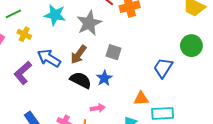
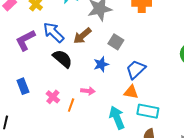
blue trapezoid: (163, 68) -> (136, 69), moved
black semicircle: (81, 80) -> (62, 59), moved

